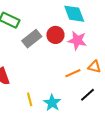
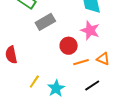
red circle: (55, 35) -> (69, 46), moved
yellow line: (30, 99) -> (34, 82), turned 40

